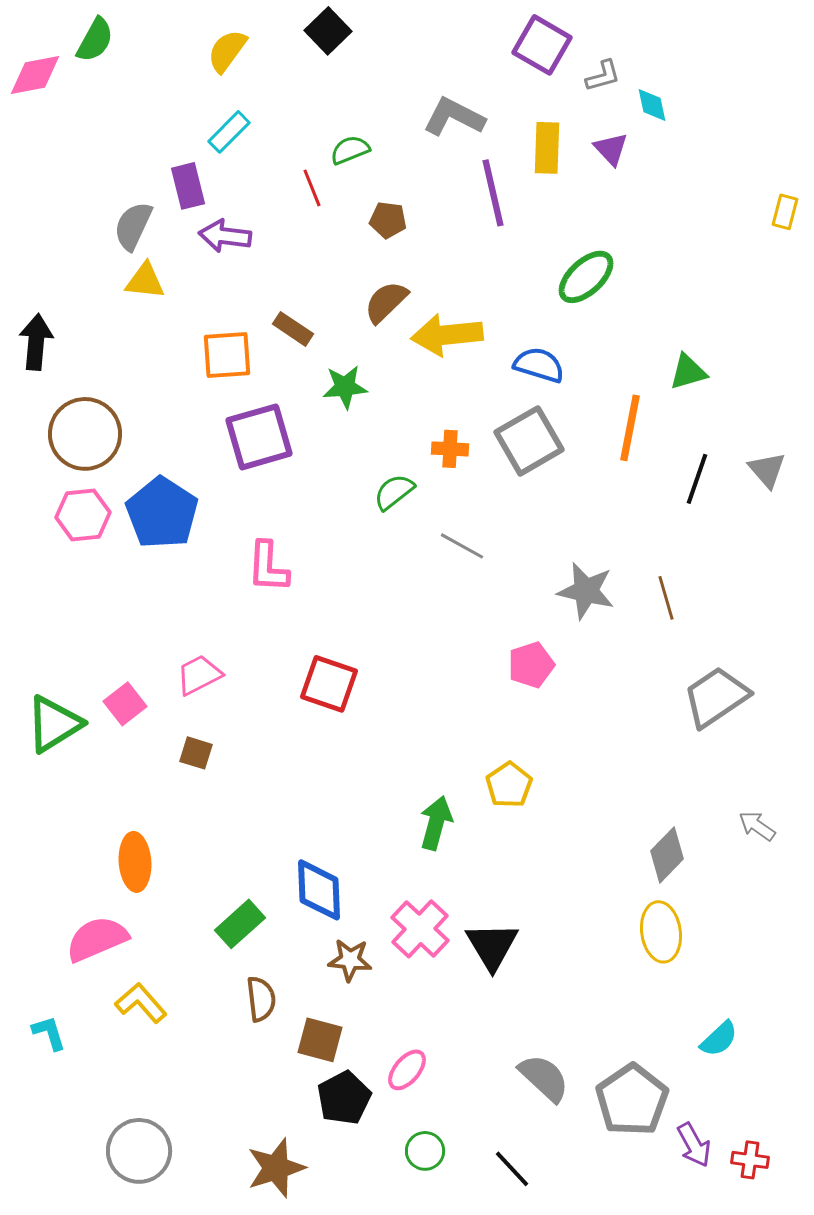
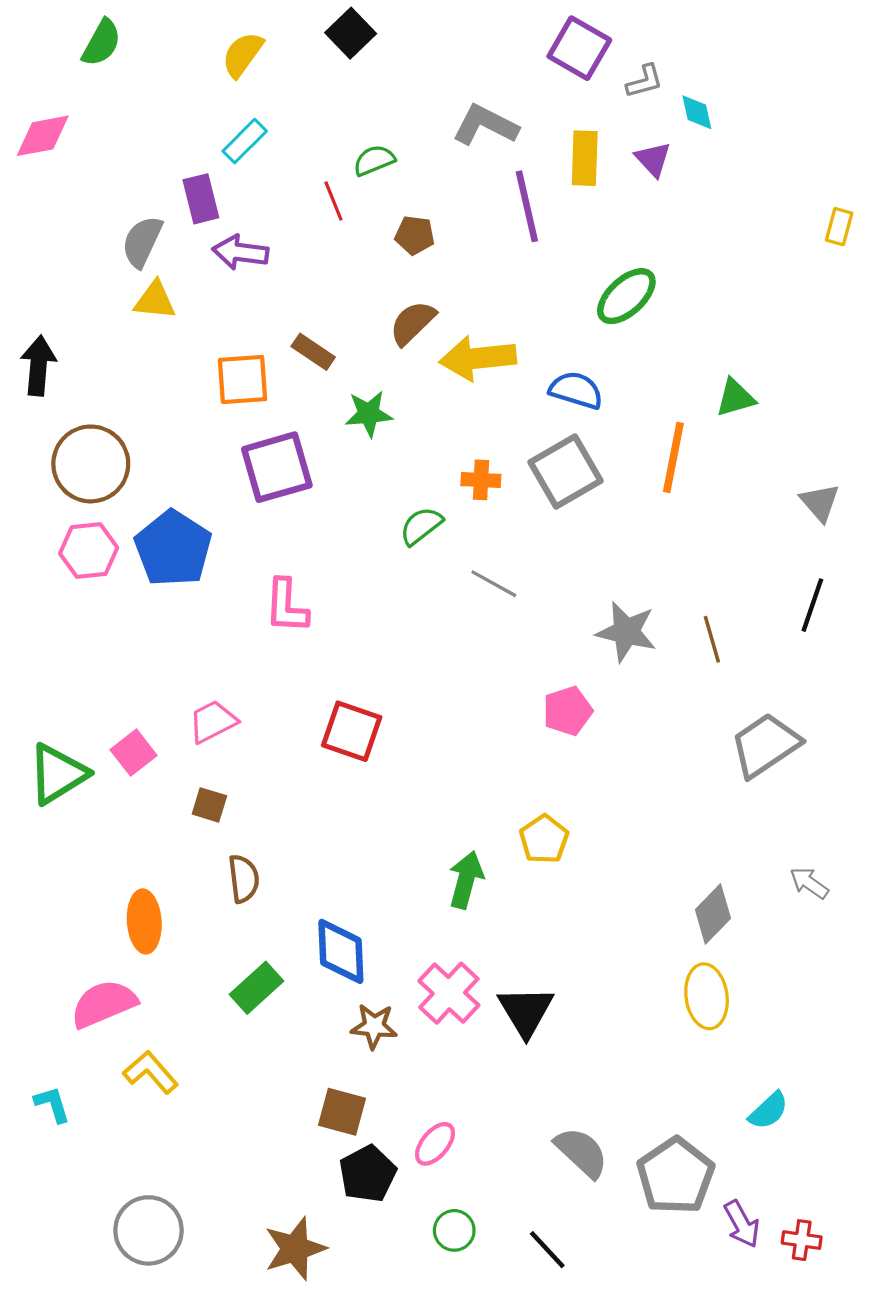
pink diamond: (35, 75) -> (43, 136), moved
black line: (697, 479) -> (812, 605), moved
brown semicircle: (261, 999) -> (244, 879), moved

